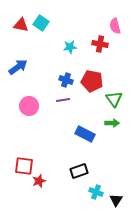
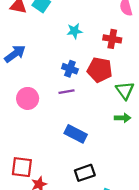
red cross: (100, 44) -> (112, 39), moved
blue rectangle: (85, 134) -> (76, 134), moved

